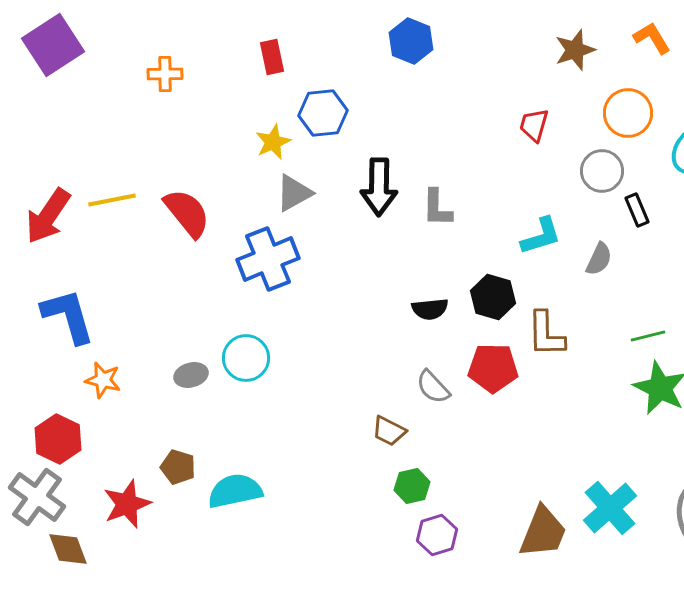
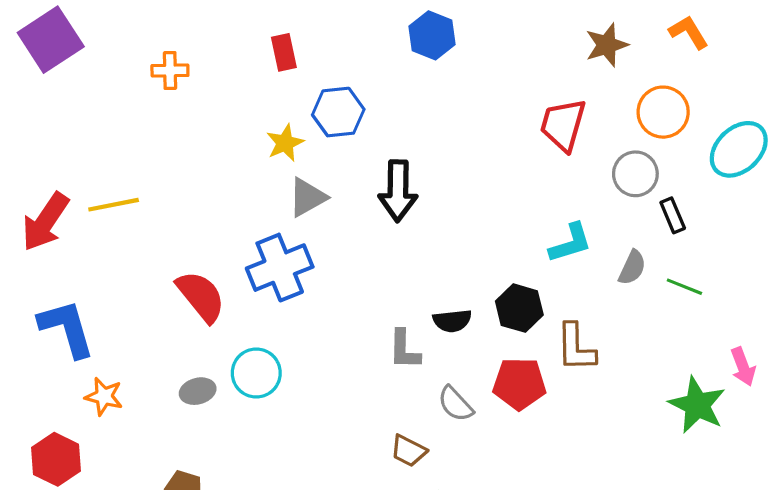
red trapezoid: (534, 125) -> (563, 125), size x1.5
gray L-shape: (437, 208) -> (404, 350), moved
red semicircle: (187, 213) -> (201, 296), moved
green line: (648, 336) -> (684, 287), moved, turned 36

